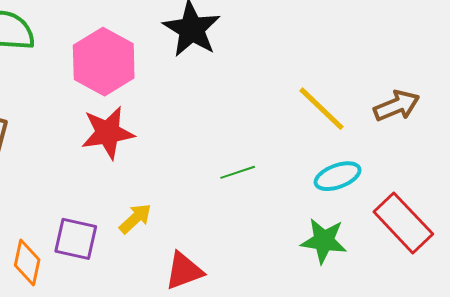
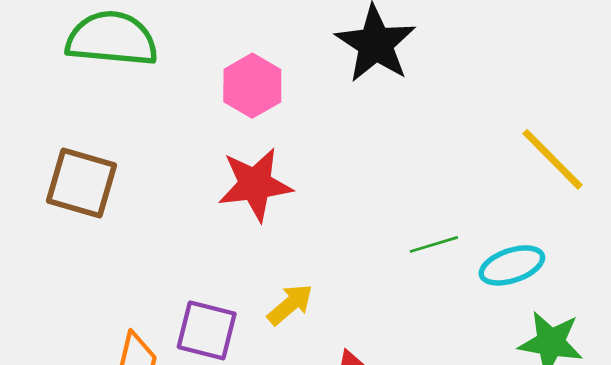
pink hexagon: (104, 62) -> (252, 86), size x0.7
cyan ellipse: (338, 176) -> (512, 265), moved

